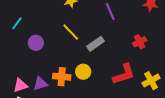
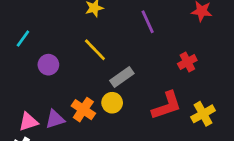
gray rectangle: (96, 44) -> (122, 77), moved
orange cross: (62, 77) -> (83, 110), turned 30

